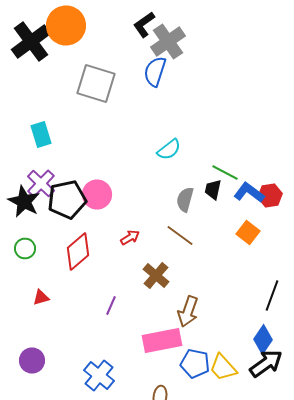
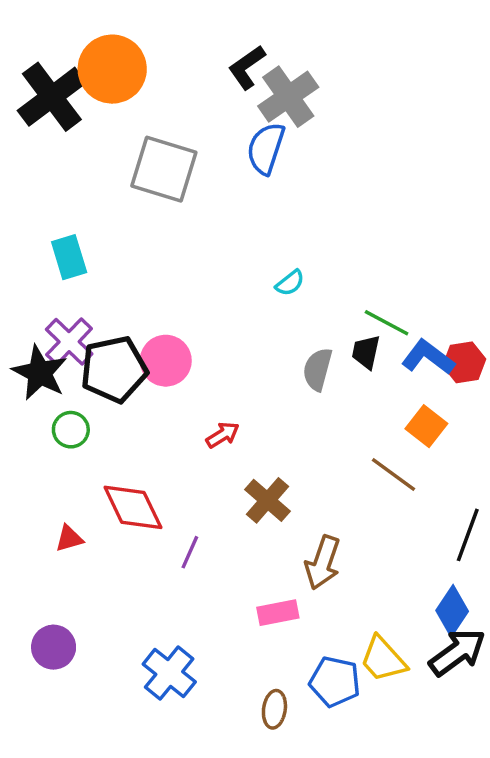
cyan semicircle: (169, 150) -> (290, 283), size x0.7
brown line: (180, 236) -> (393, 475), moved
green circle: (25, 248) -> (71, 430), moved
red diamond: (78, 252) -> (133, 507), moved, turned -75
pink rectangle: (162, 340) -> (278, 613), size x0.6
blue pentagon: (195, 364) -> (335, 682), moved

